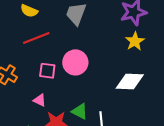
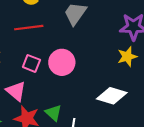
pink triangle: (40, 100) -> (16, 91), size x1.5

